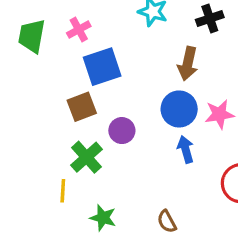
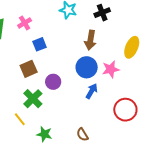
blue square: (102, 67) -> (40, 44), size x0.6
blue arrow: (186, 149) -> (92, 91), turned 49
yellow line: (63, 191) -> (20, 119), turned -40

